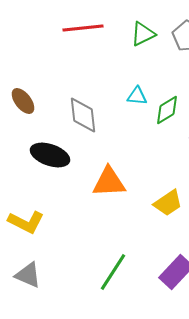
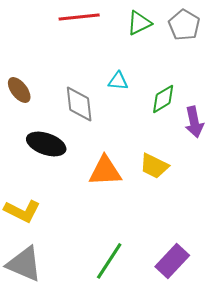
cyan triangle: (137, 96) -> (118, 81), moved
yellow trapezoid: (168, 203) -> (154, 166), moved, turned 60
gray triangle: (28, 275) -> (24, 264), size x1.4

